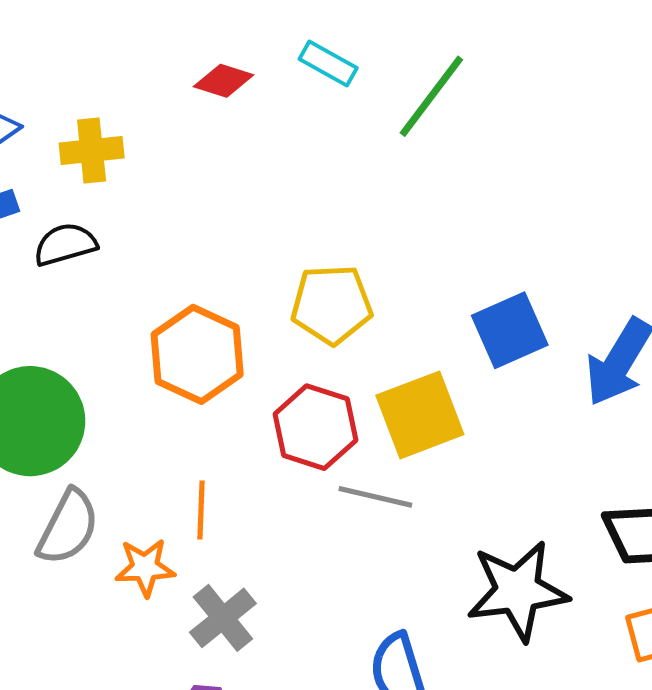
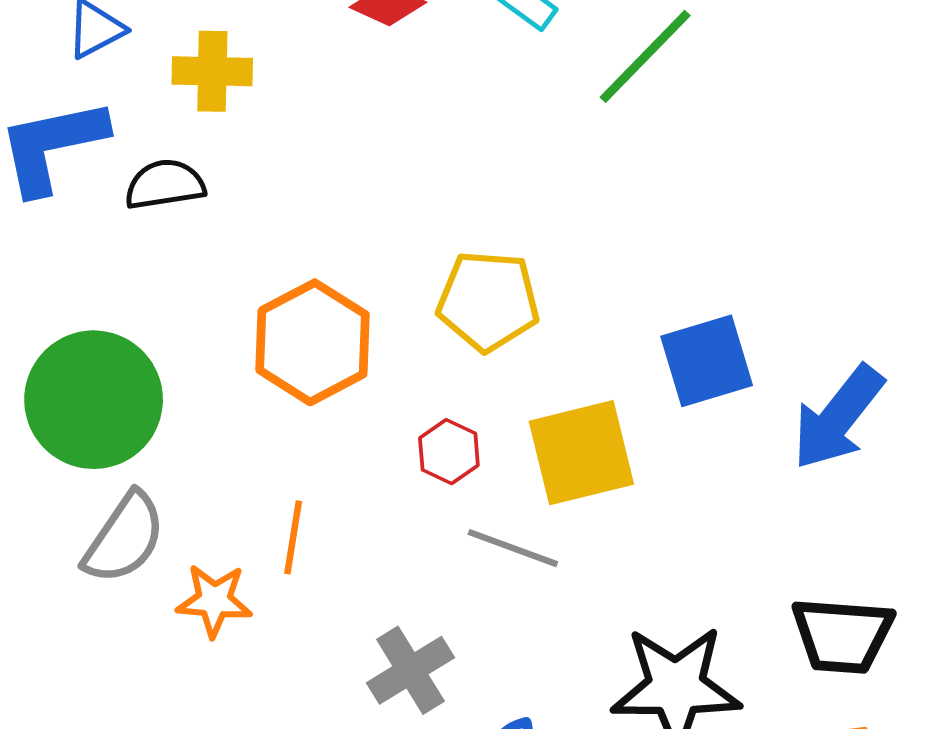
red hexagon: (315, 427) -> (449, 452), size x0.6
gray cross: (223, 618) -> (410, 670), moved

